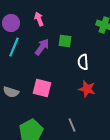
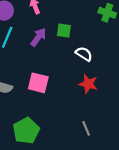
white semicircle: (83, 62) -> (84, 54), turned 126
gray line: (72, 125) -> (86, 128), moved

